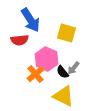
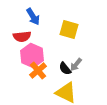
blue arrow: (31, 20) -> (33, 17), size x0.7
pink hexagon: (47, 59) -> (32, 56), moved

